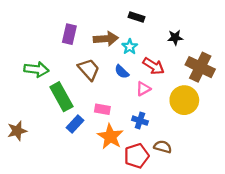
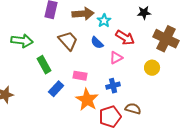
green rectangle: (61, 97) -> (44, 65), size x0.7
yellow circle: (184, 100) -> (152, 68), size x0.6
blue cross: (140, 121) -> (113, 86), turned -32

